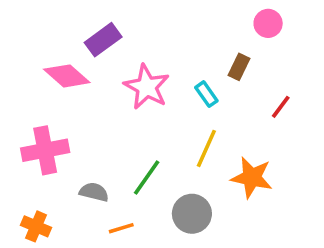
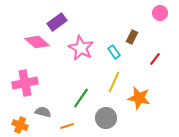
pink circle: (268, 23) -> (160, 13), moved
gray semicircle: (94, 192) -> (43, 112), moved

